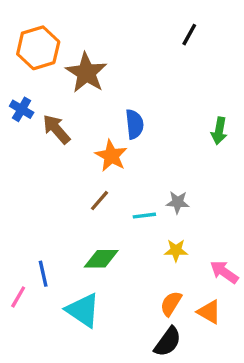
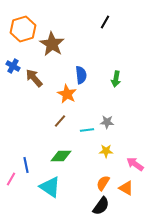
black line: (189, 35) -> (105, 22), moved
green arrow: (219, 131) -> (116, 79), moved

